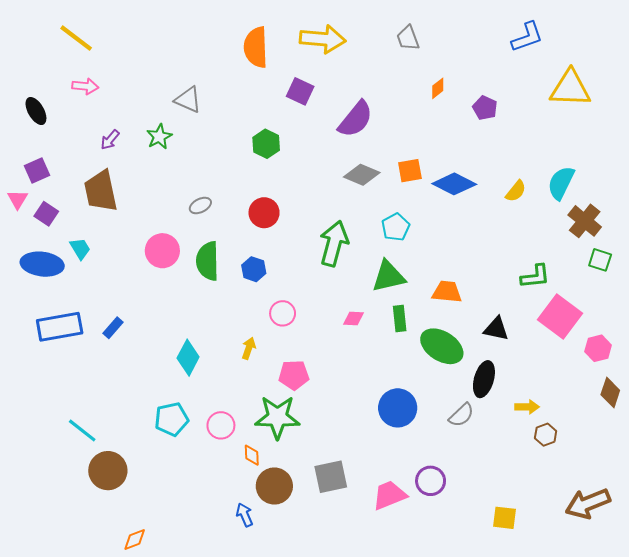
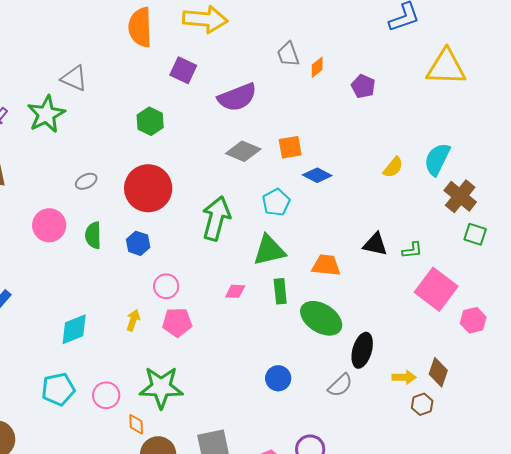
gray trapezoid: (408, 38) -> (288, 54), moved
purple semicircle: (356, 119) -> (237, 97), turned 30
green star: (159, 137) -> (46, 114), size x1.5
blue diamond: (454, 184) -> (317, 175), moved, size x0.7
red circle: (264, 213) -> (148, 188), size x1.6
green semicircle: (208, 261) -> (93, 235), size x0.7
green L-shape: (535, 276) -> (412, 250), size x0.7
black triangle: (496, 329) -> (375, 244), moved
cyan diamond: (188, 358) -> (74, 329), turned 40
pink pentagon: (294, 375) -> (177, 322), moved
brown diamond: (610, 393) -> (438, 372), moved
blue circle: (398, 408) -> (278, 378), size x0.7

